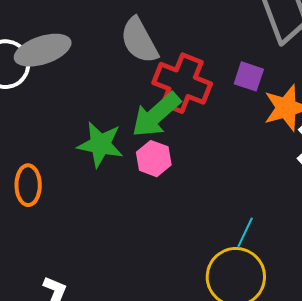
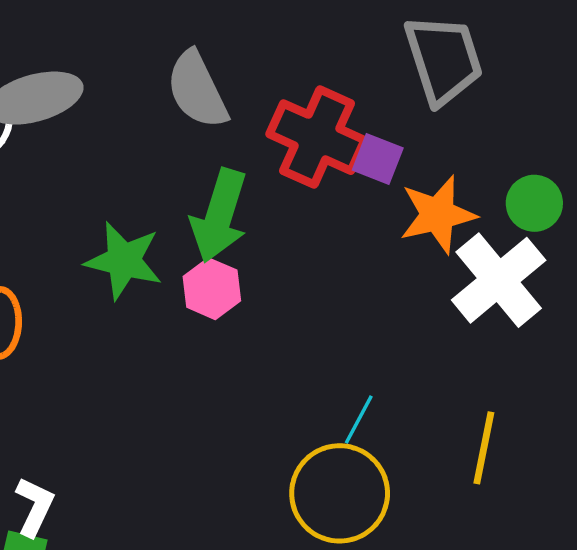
red cross: (182, 83) -> (317, 137), moved
green arrow: (156, 115) -> (219, 216), turned -34

